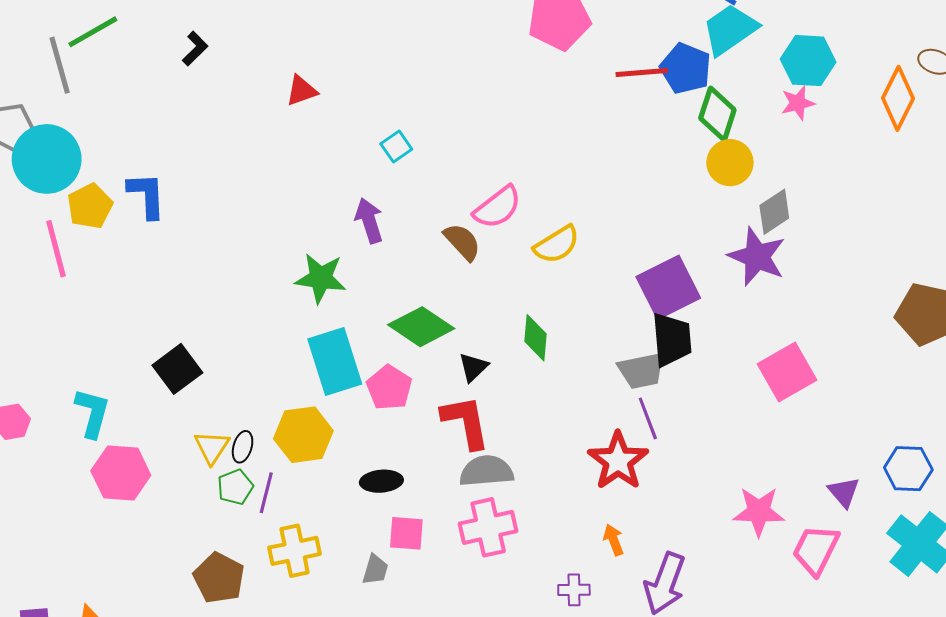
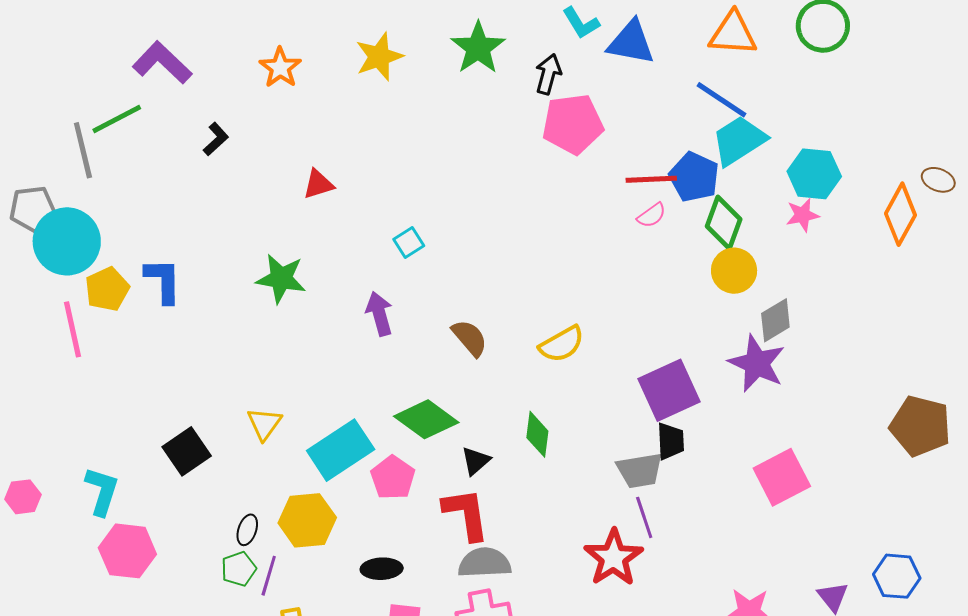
pink semicircle: (498, 207) -> (652, 215), moved, size x0.6
green star: (321, 278) -> (281, 279), moved
black trapezoid: (672, 339) -> (670, 441), size x0.7
cyan rectangle: (335, 361) -> (341, 450), turned 72
yellow triangle: (212, 447) -> (264, 424), moved

